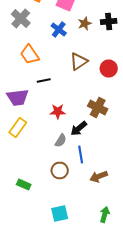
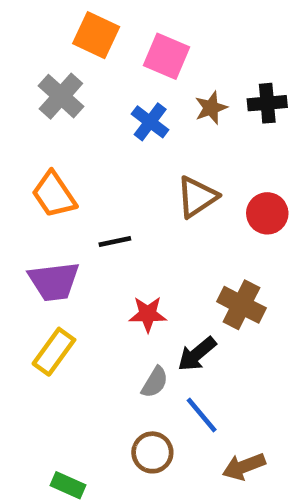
orange trapezoid: (30, 54) -> (54, 195), moved
blue line: (81, 154) -> (202, 415), turned -30

